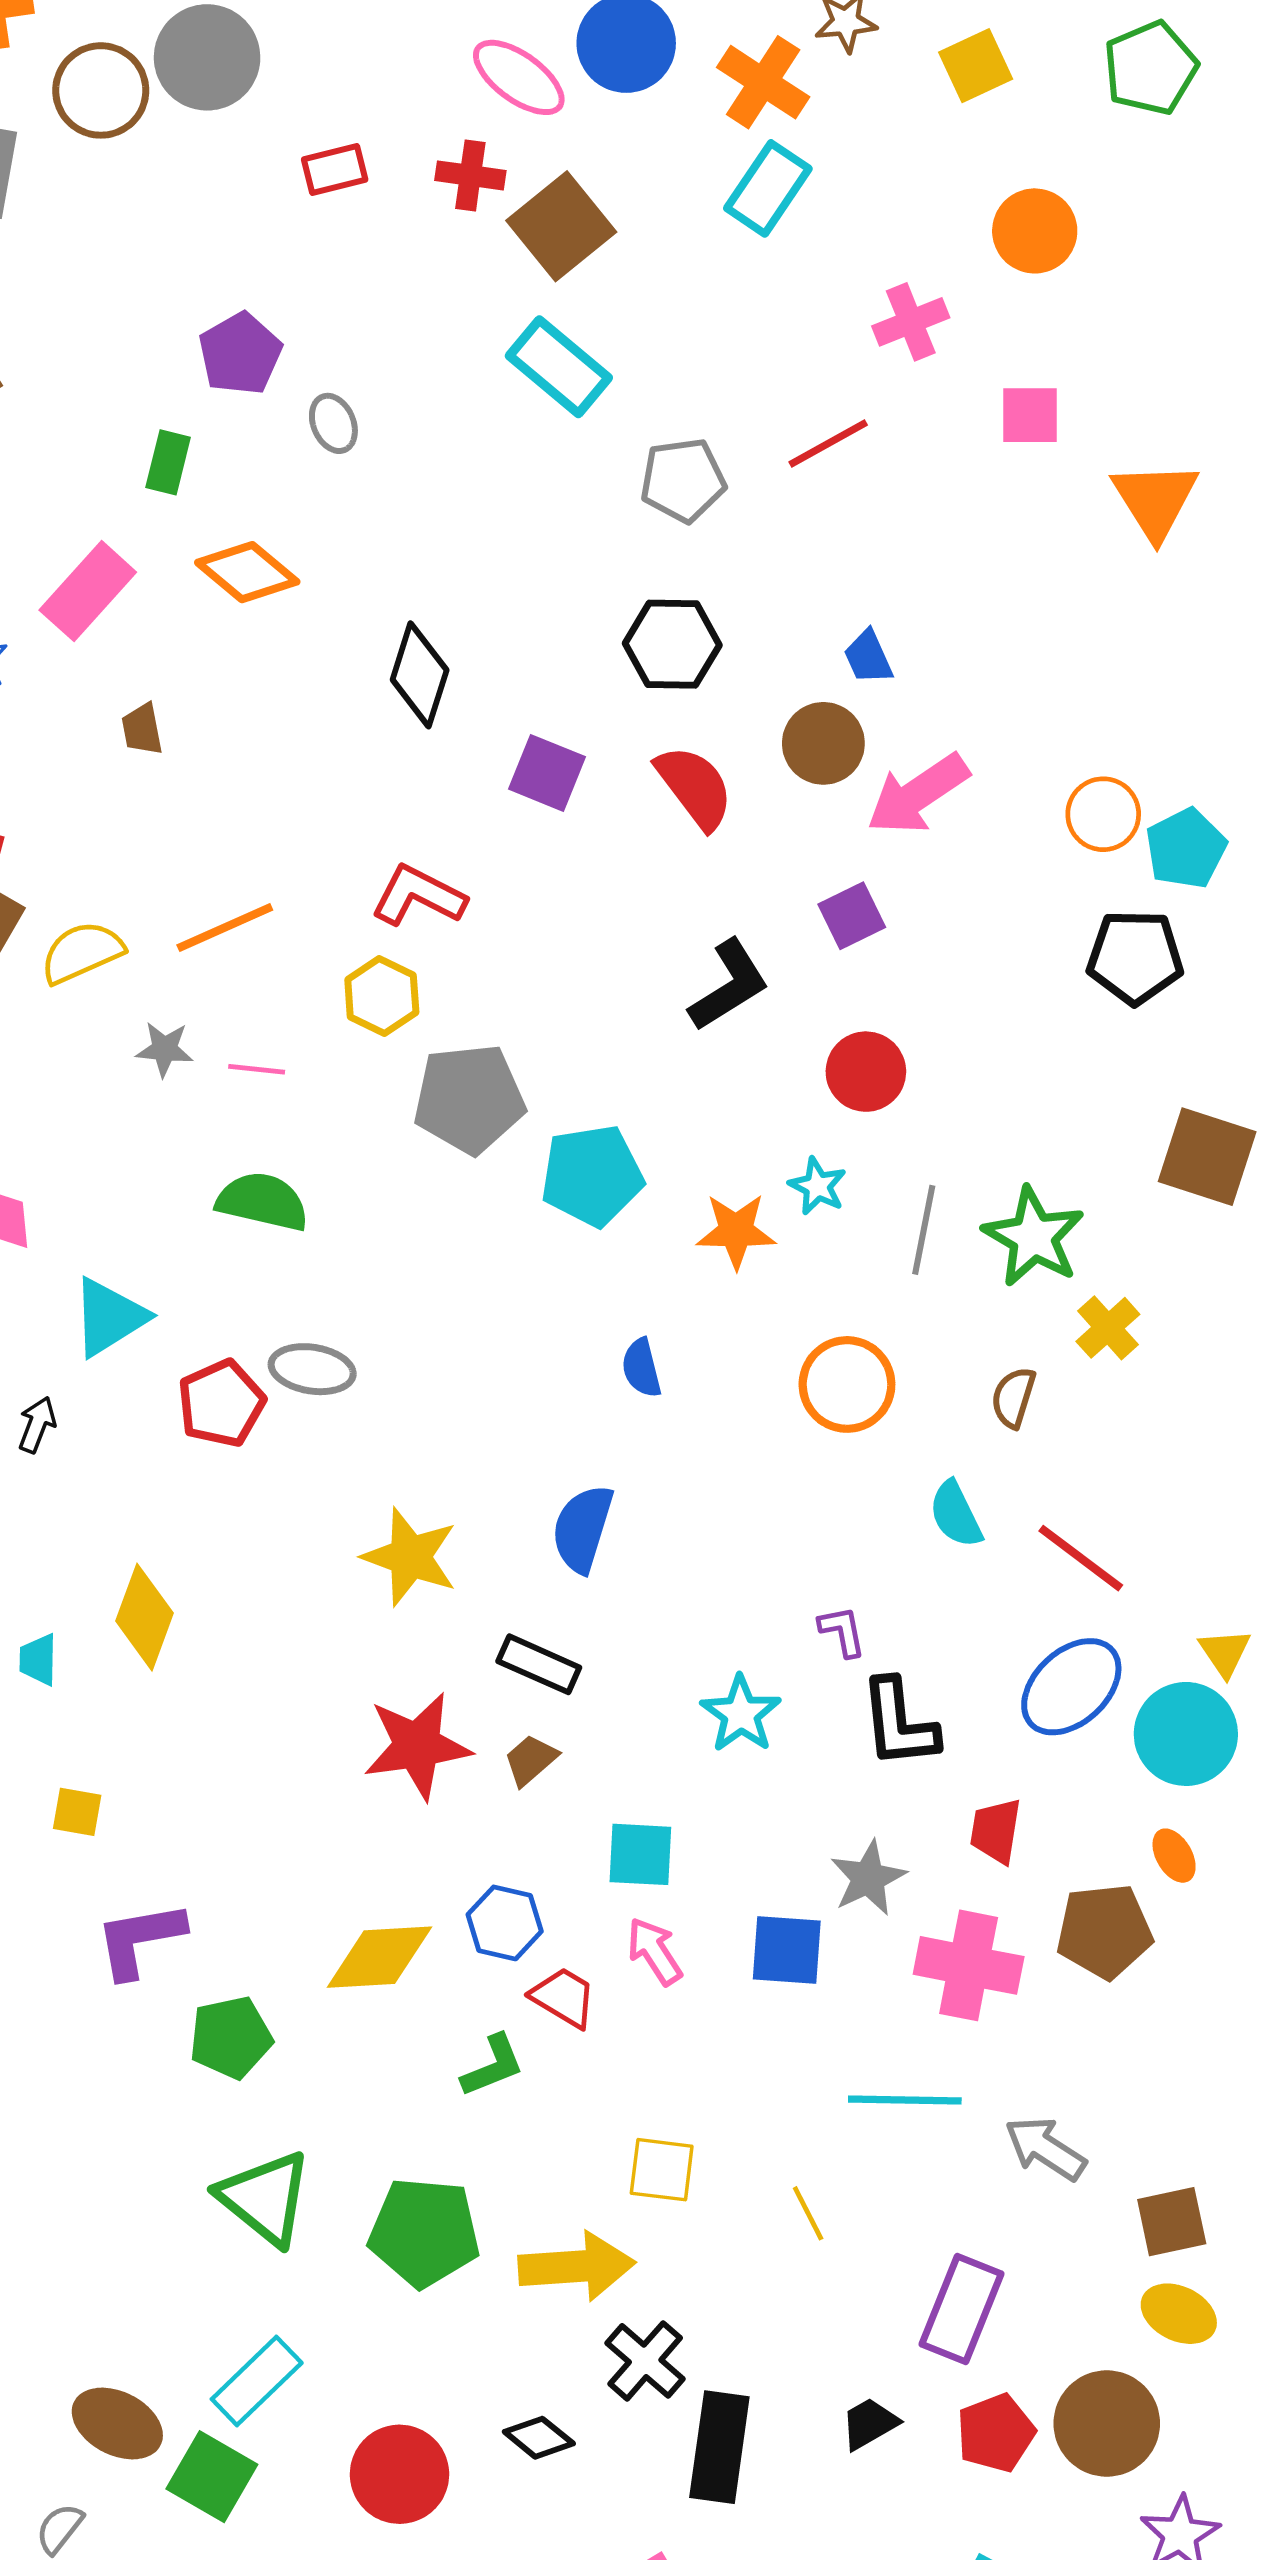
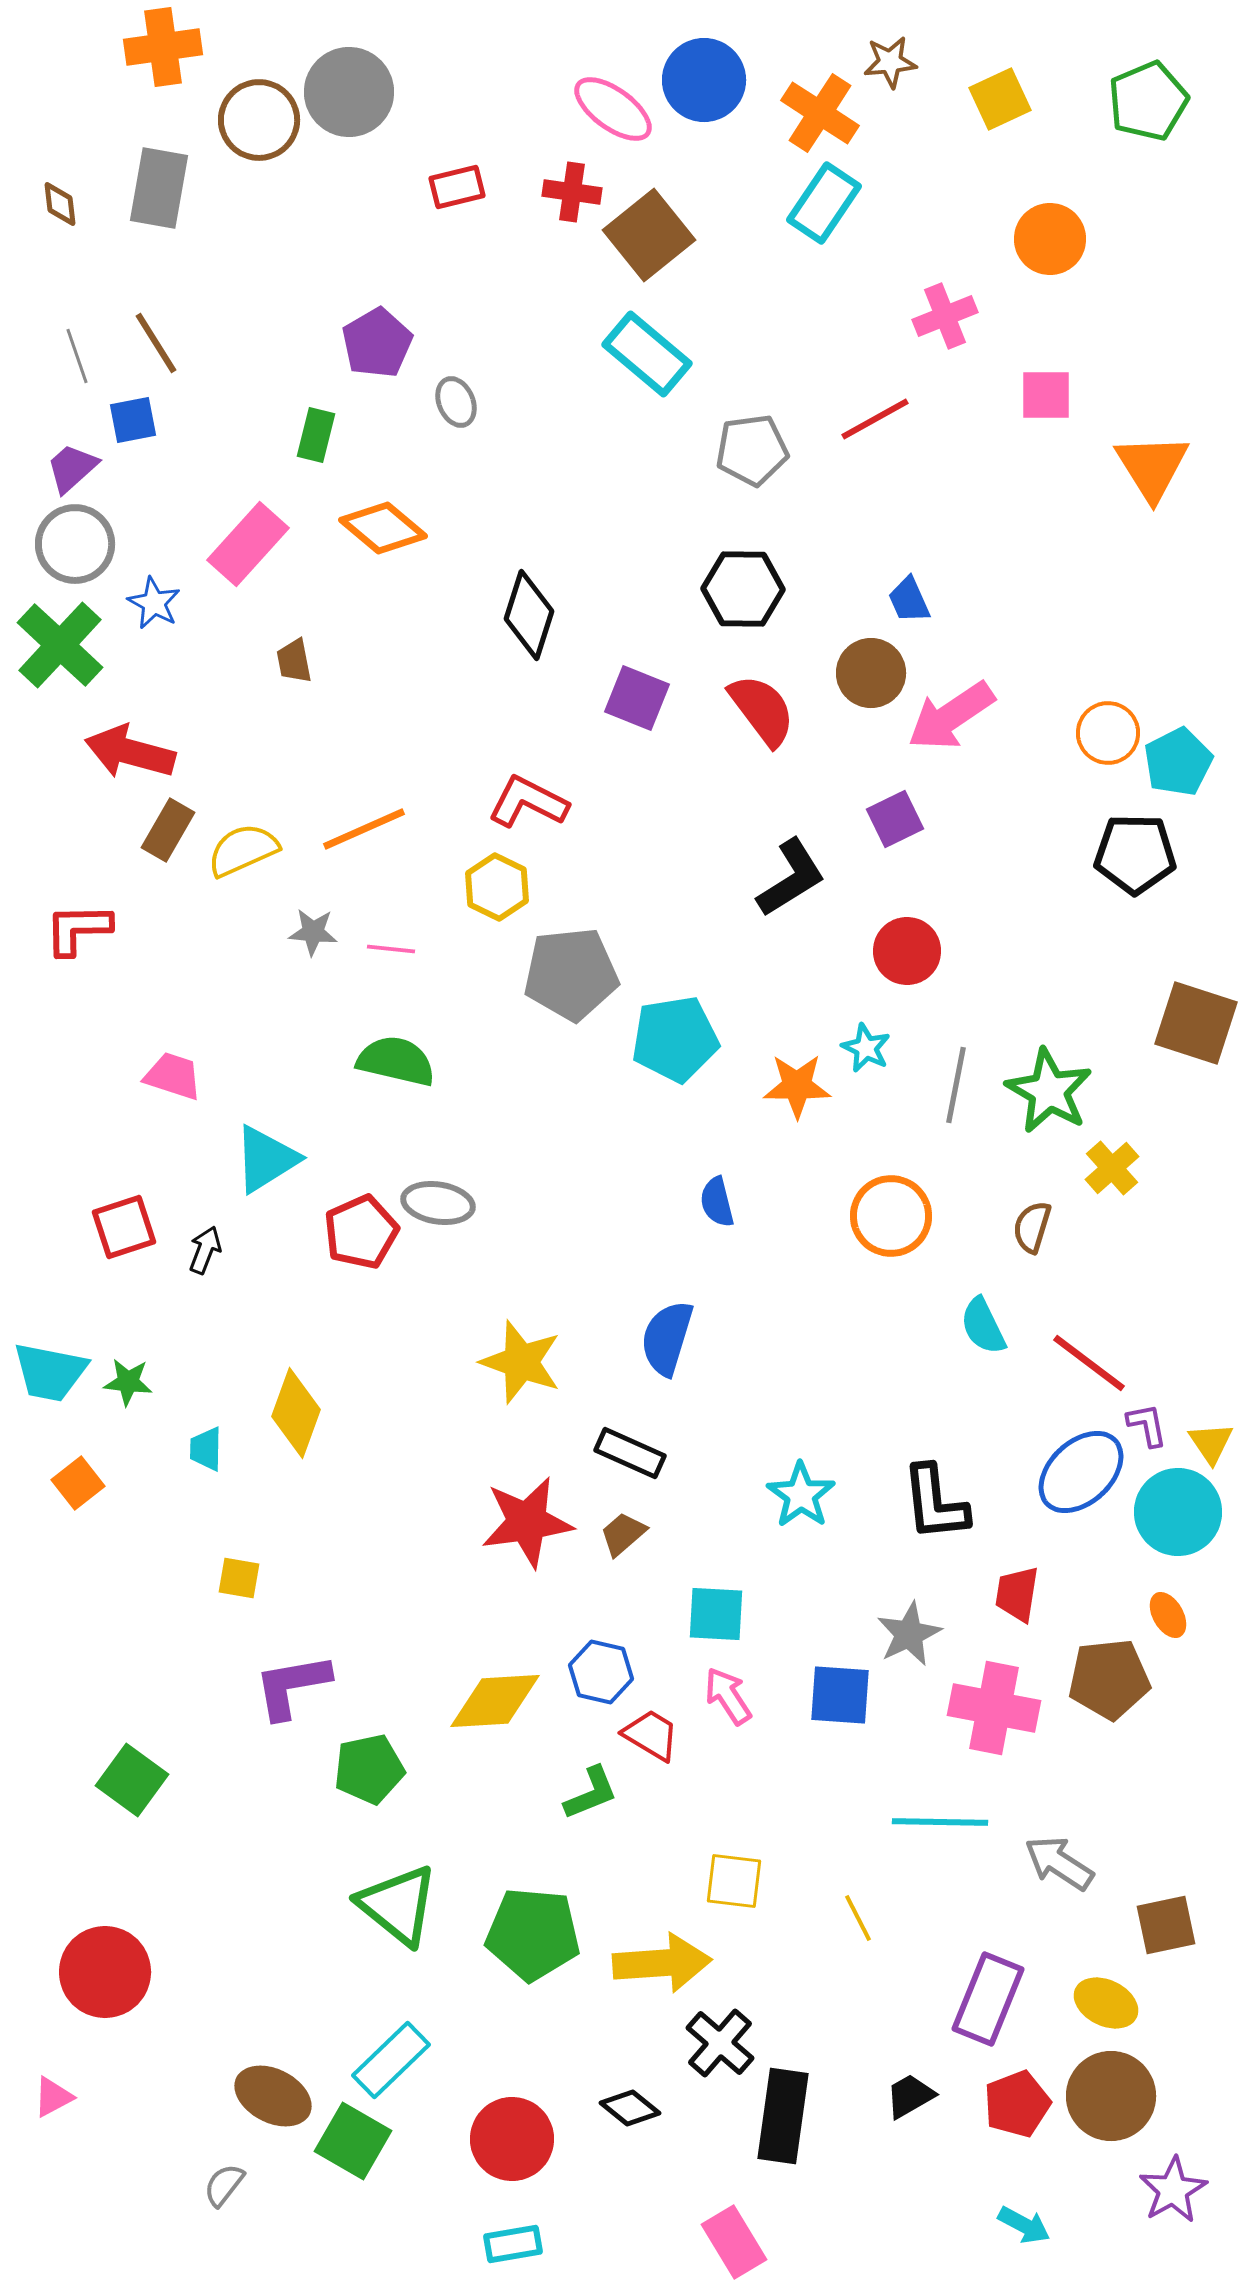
purple L-shape: (842, 1631) -> (1147, 1425), moved
yellow ellipse: (1179, 2314) -> (1106, 2003), moved

